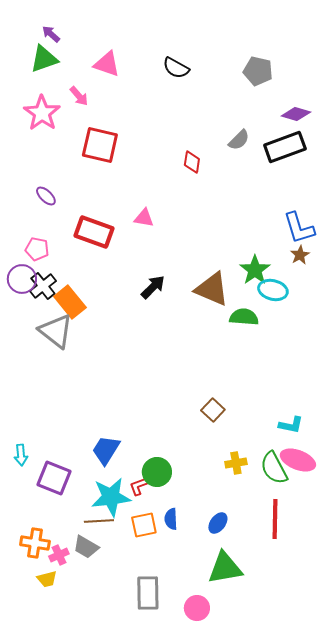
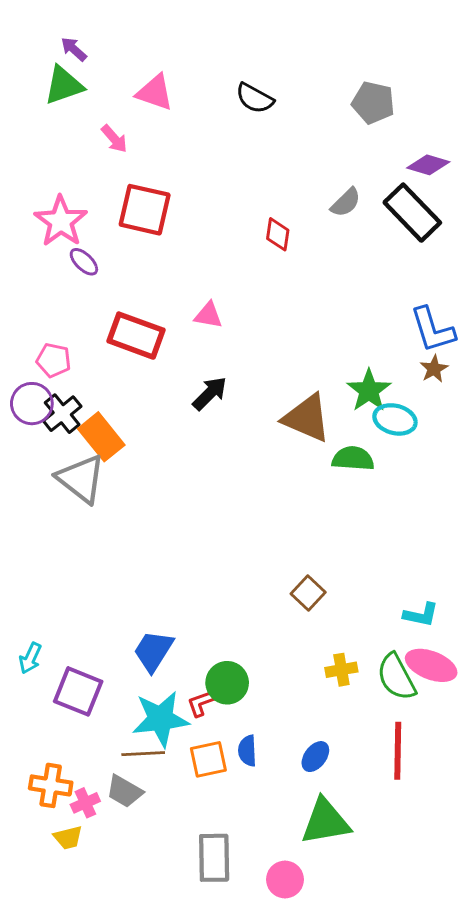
pink star: (42, 113) -> (61, 221), moved
black rectangle: (285, 147) -> (412, 213), turned 66
purple ellipse: (46, 196) -> (84, 262), moved
black arrow: (153, 287) -> (210, 393), moved
cyan arrow: (21, 455) -> (30, 658), turned 30

